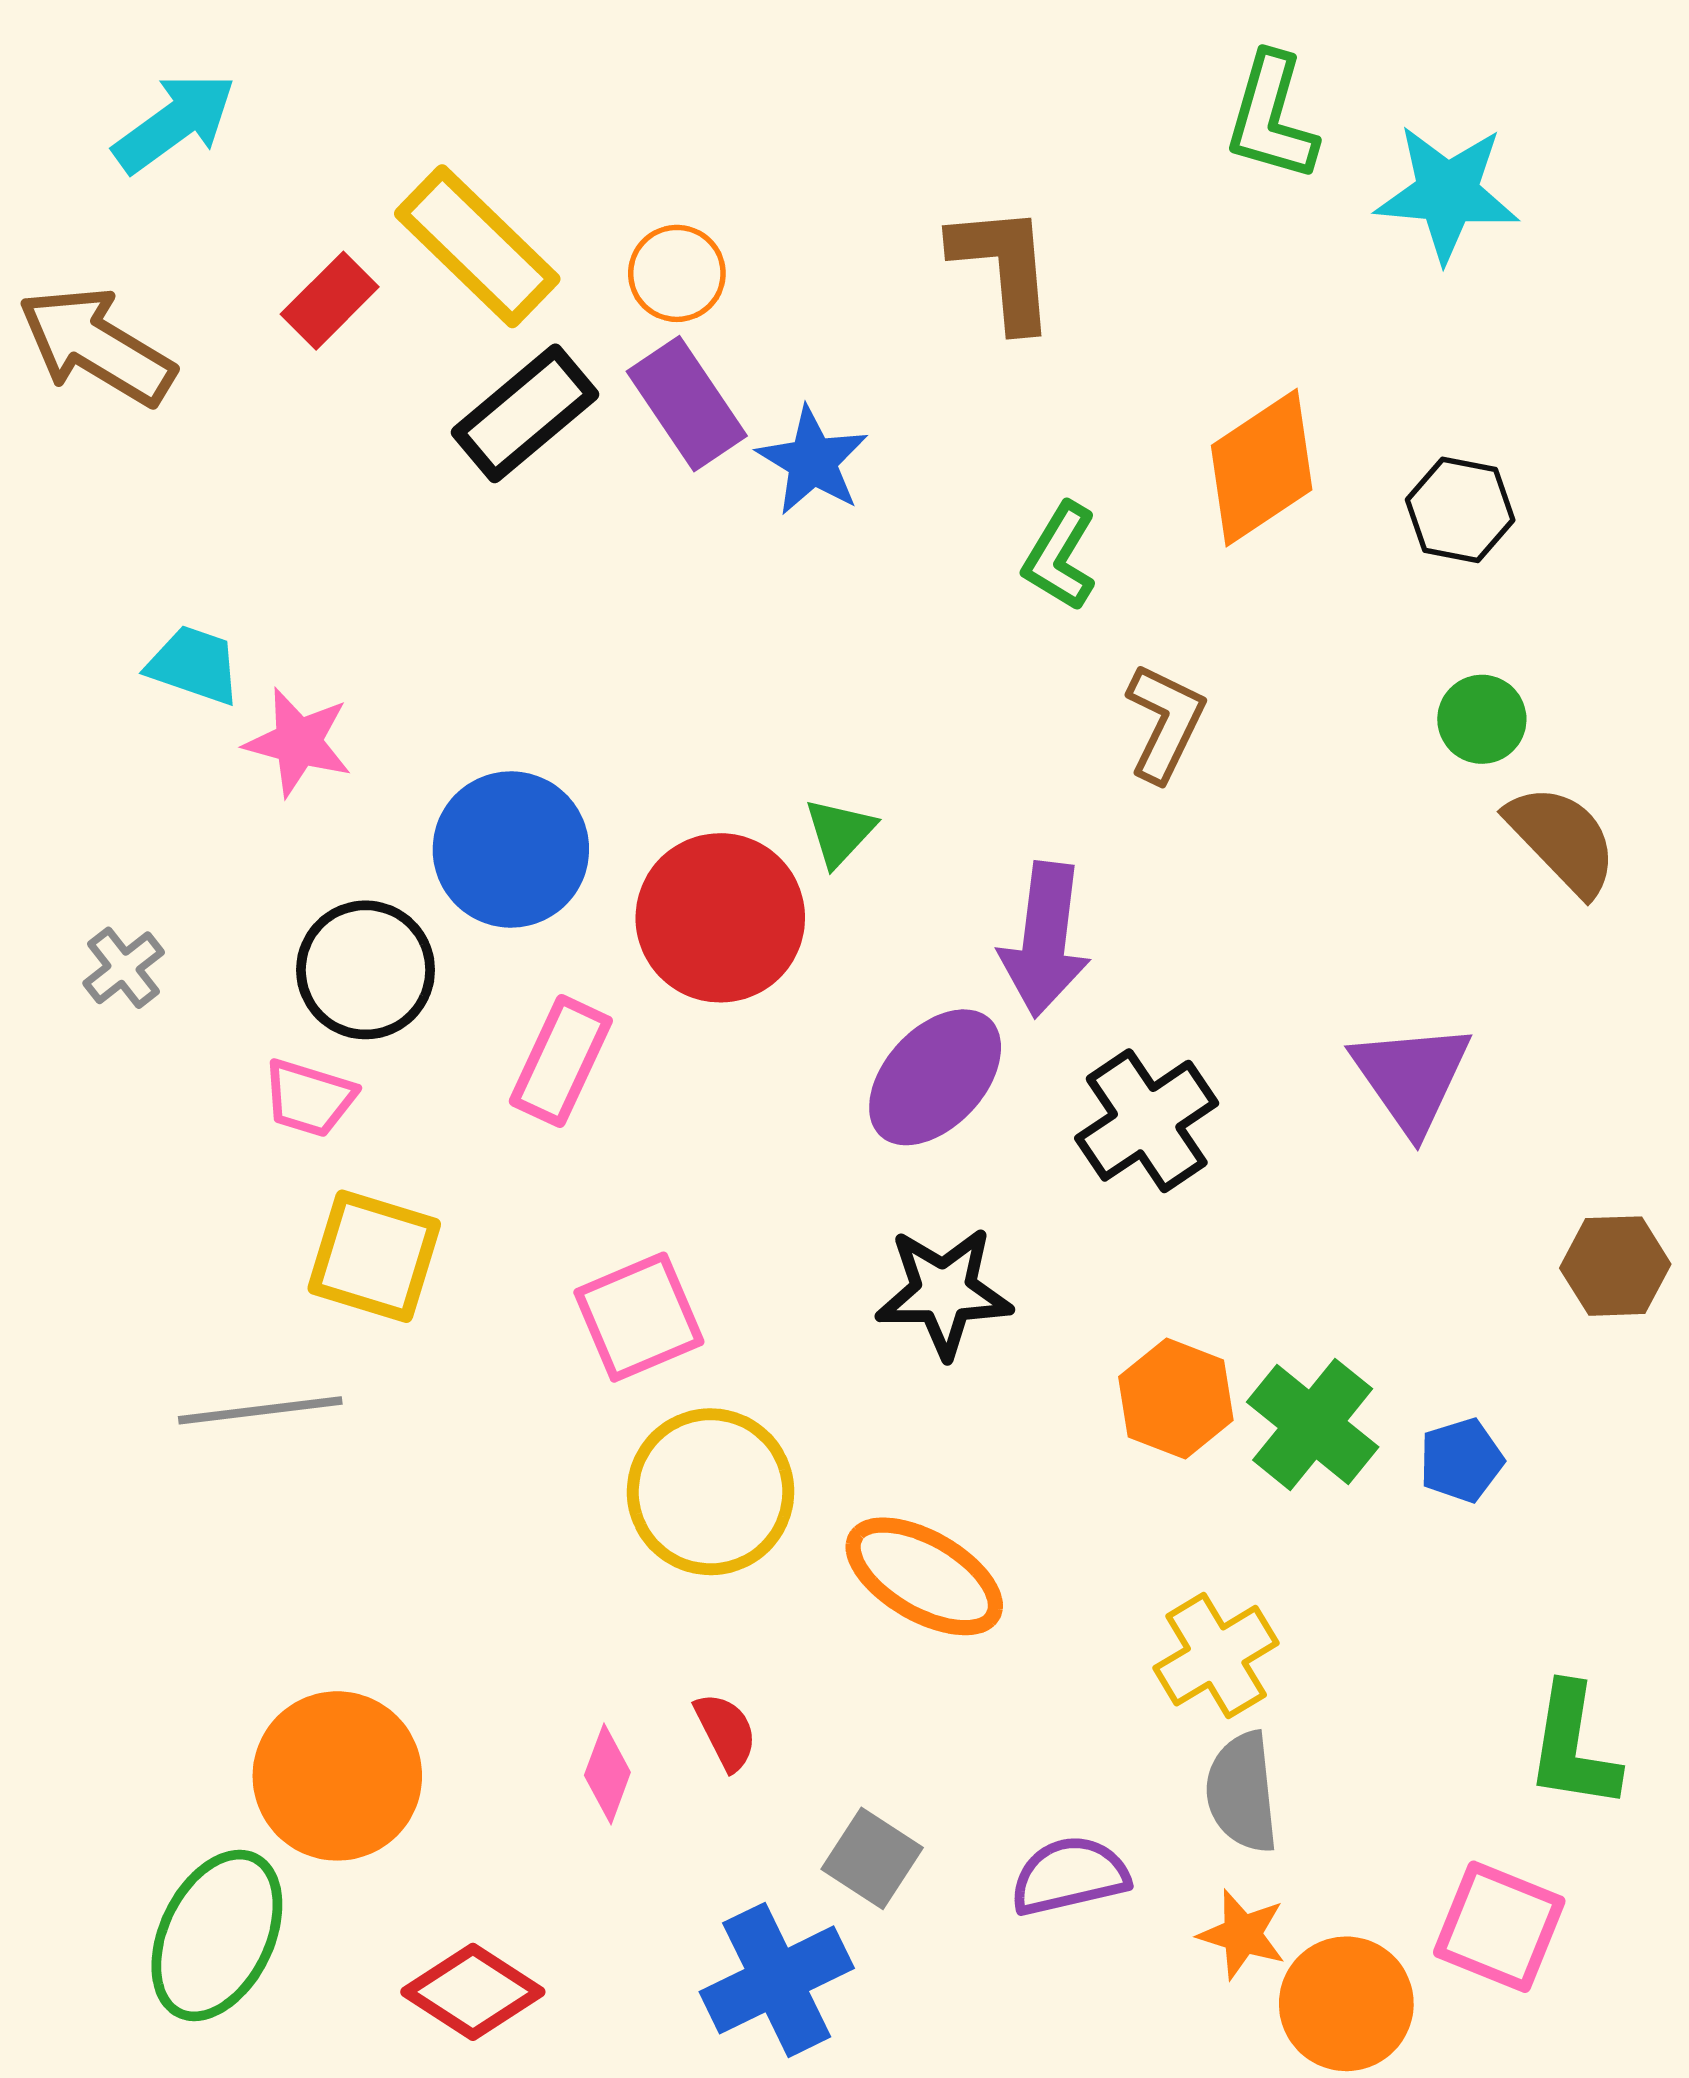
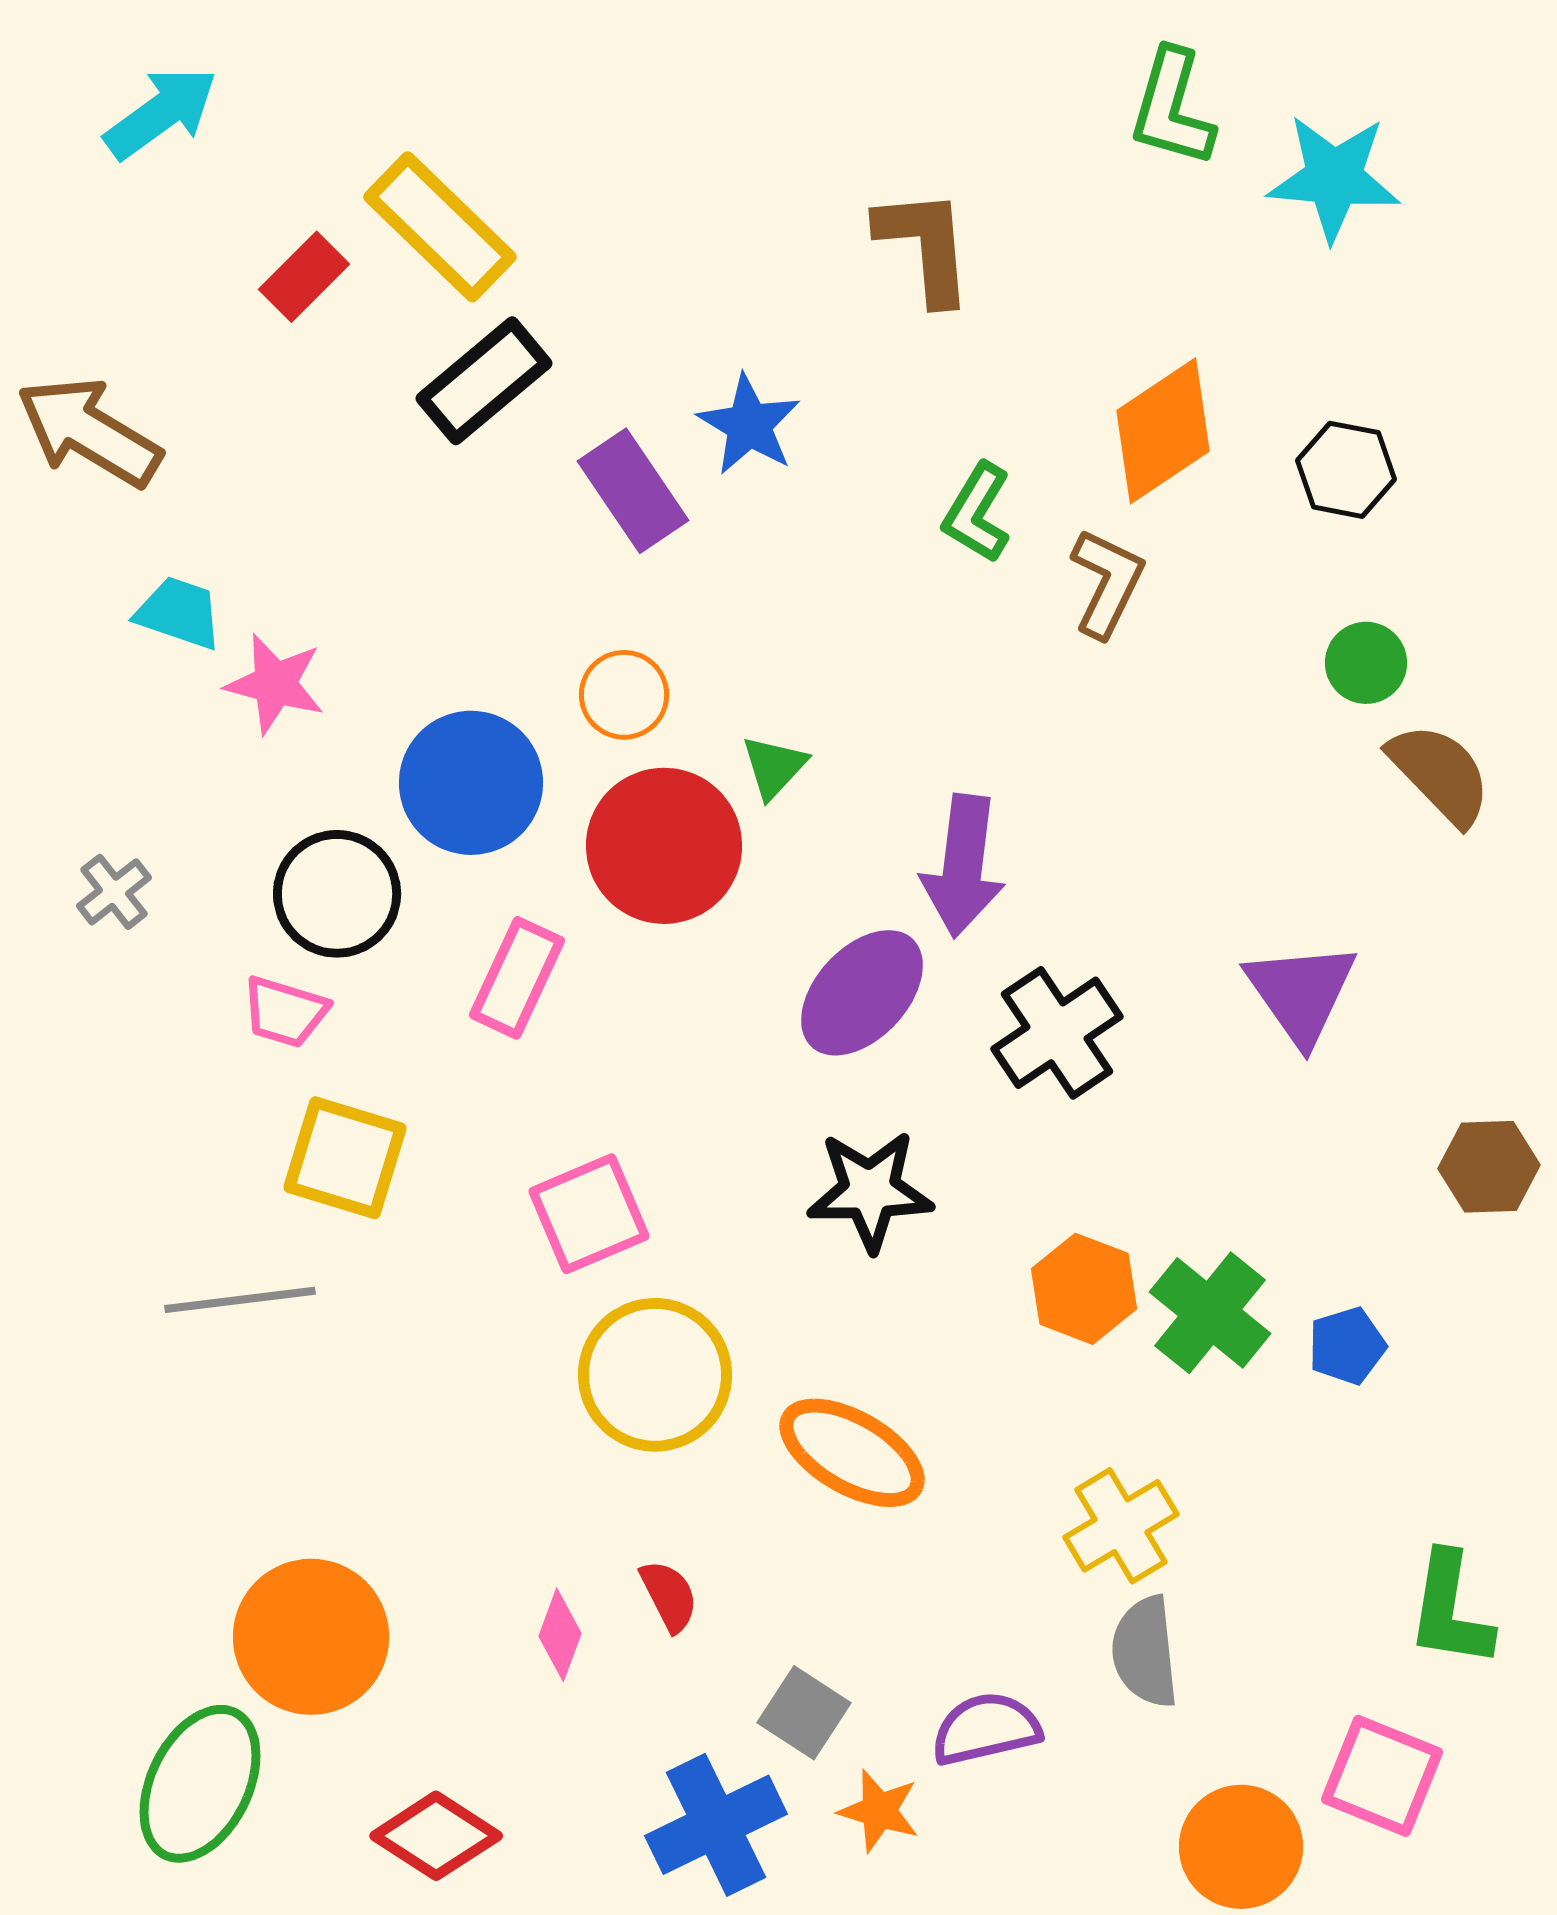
orange circle: (677, 273) -> (624, 695), moved
brown arrow: (96, 346) -> (89, 432), moved
purple rectangle: (687, 404) -> (633, 491), moved
brown L-shape: (1165, 723) -> (1107, 583), moved
orange star: (1242, 1934) -> (879, 1811), moved

